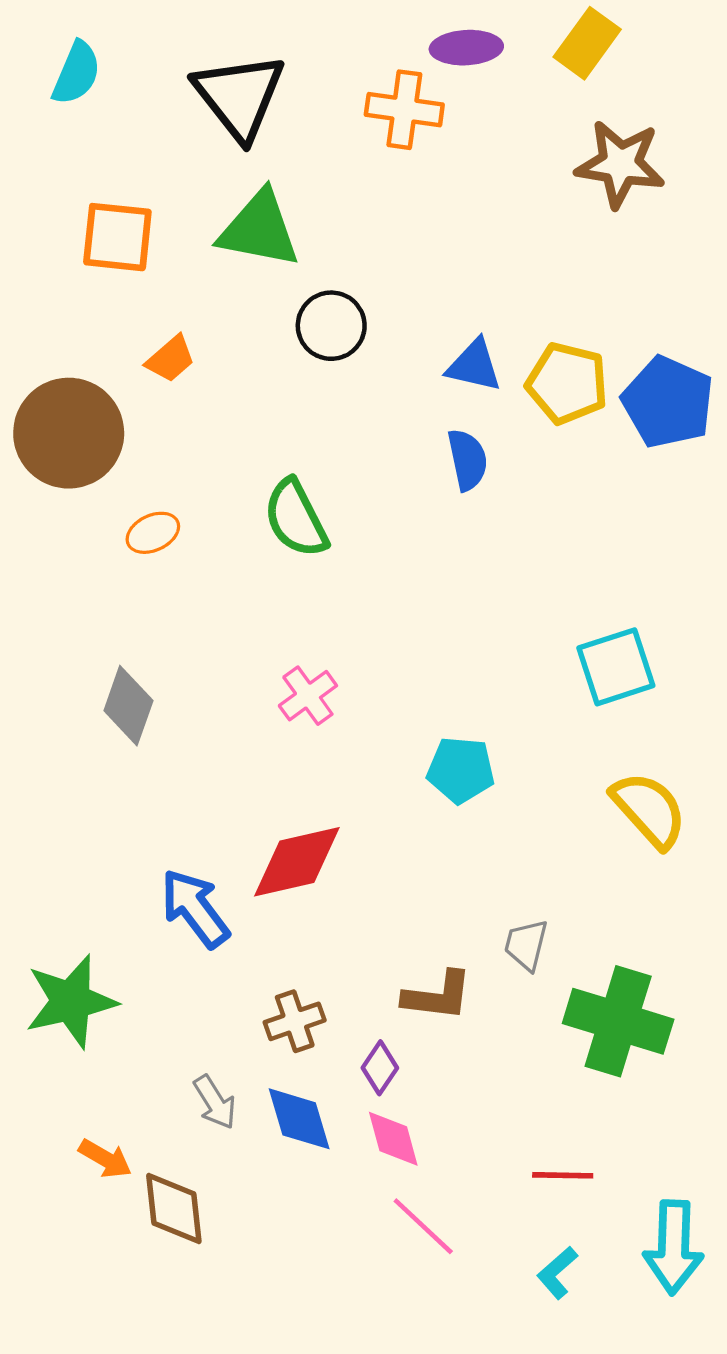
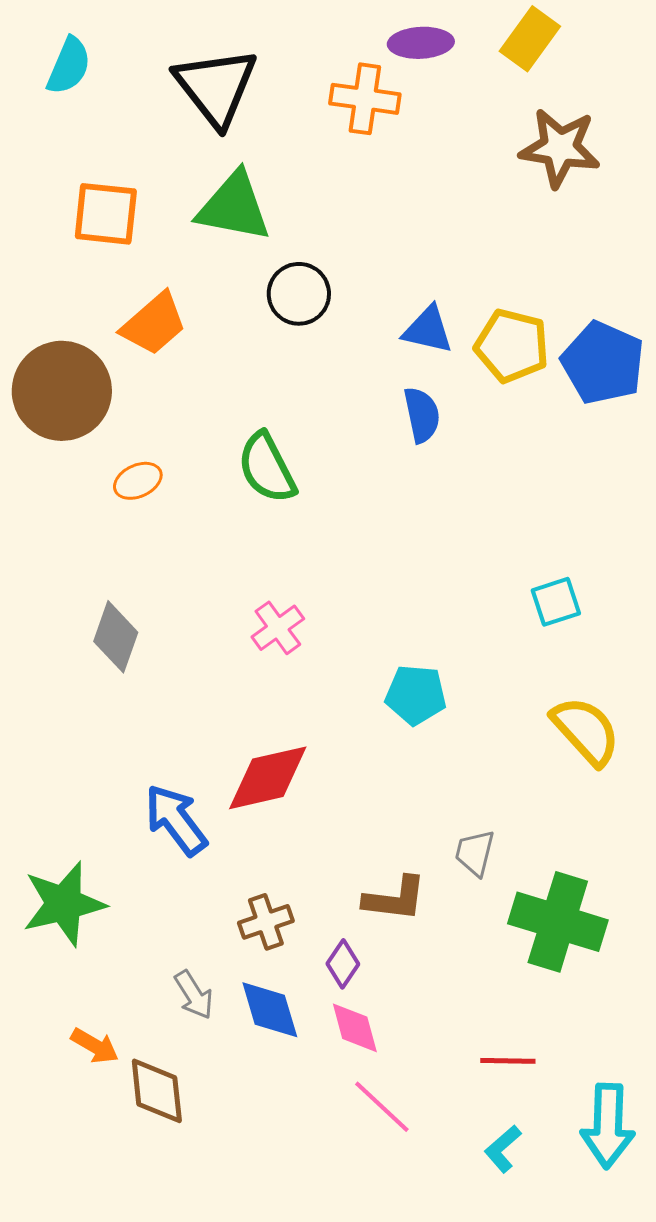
orange trapezoid: (171, 359) -> (154, 324), size x1.5
cyan square: (616, 667) -> (556, 602), size x0.7

